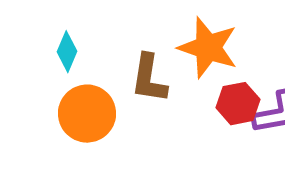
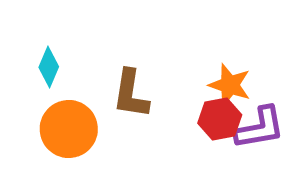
orange star: (208, 48) -> (230, 85), moved, size x0.7

